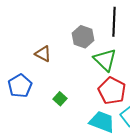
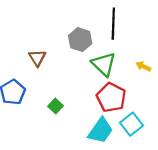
brown triangle: (43, 54) -> (37, 58), turned 30
cyan trapezoid: (102, 122) -> (100, 131), turned 104

